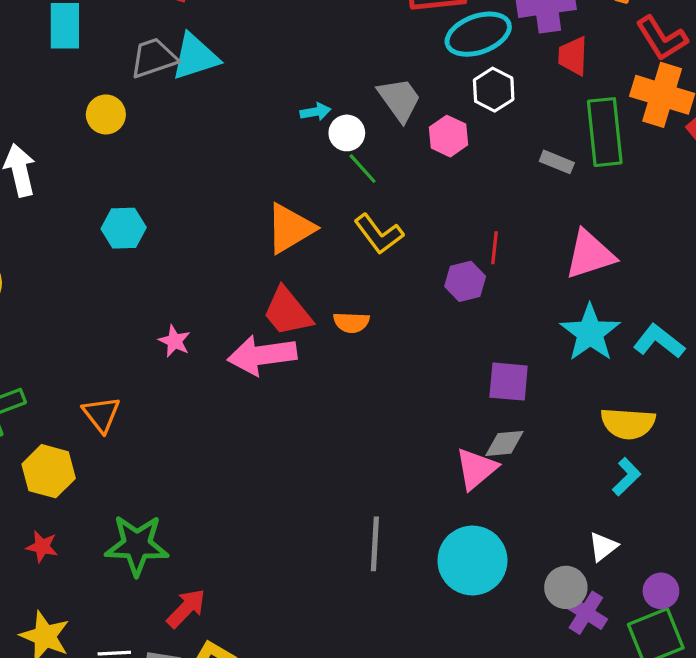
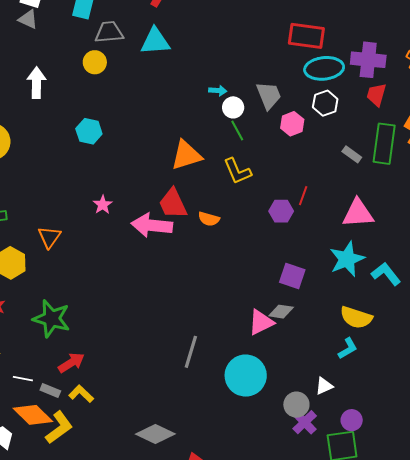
gray trapezoid: (154, 58) -> (109, 32), moved

